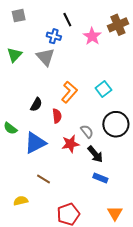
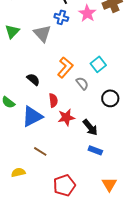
blue cross: (54, 36) -> (61, 17), moved
black semicircle: (36, 105) -> (33, 79), turned -80
red semicircle: (57, 116) -> (53, 100), moved
black circle: (116, 124) -> (110, 98), size x0.7
gray semicircle: (87, 131) -> (82, 83), moved

